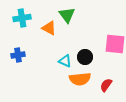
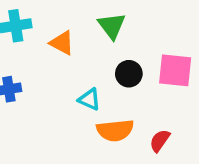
green triangle: (67, 15) -> (112, 26), moved
black circle: (85, 57) -> (129, 74), moved

